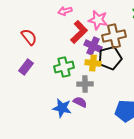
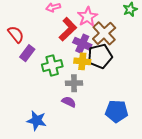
pink star: (98, 20) -> (88, 17), turned 30
brown cross: (114, 36) -> (104, 33), turned -30
purple rectangle: (26, 67) -> (27, 53), moved
blue star: (62, 108) -> (37, 121), moved

